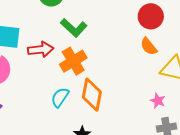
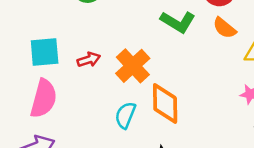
green L-shape: (74, 28) -> (178, 22), moved
red arrow: (41, 49) -> (89, 60), size x0.7

